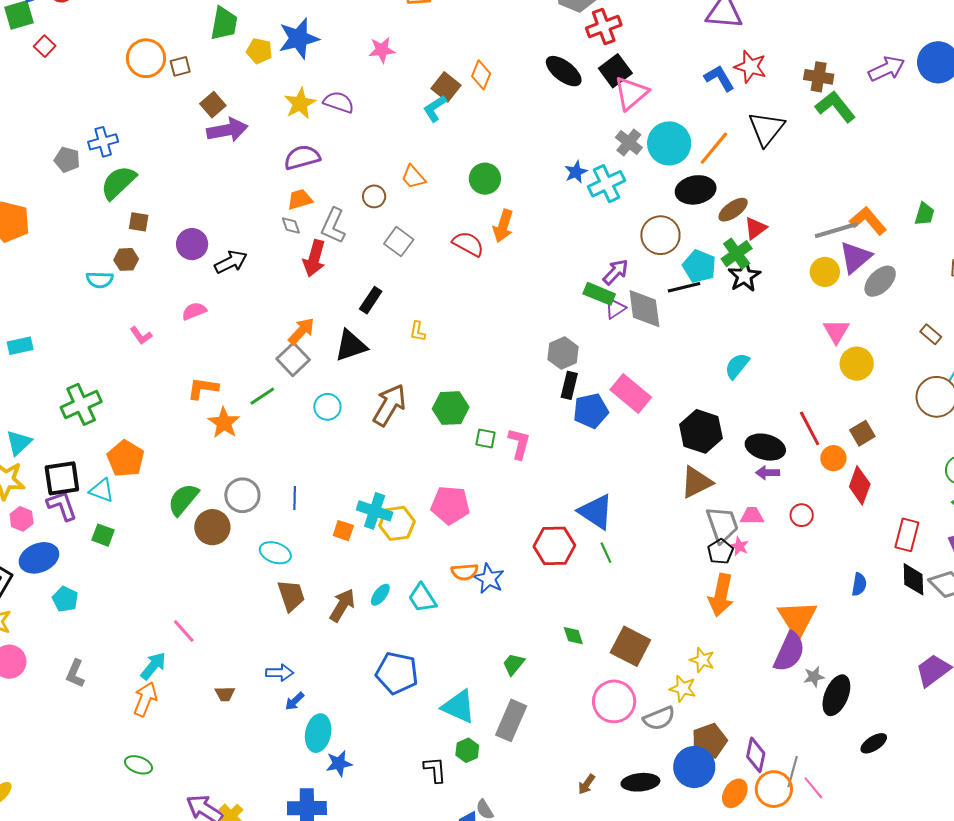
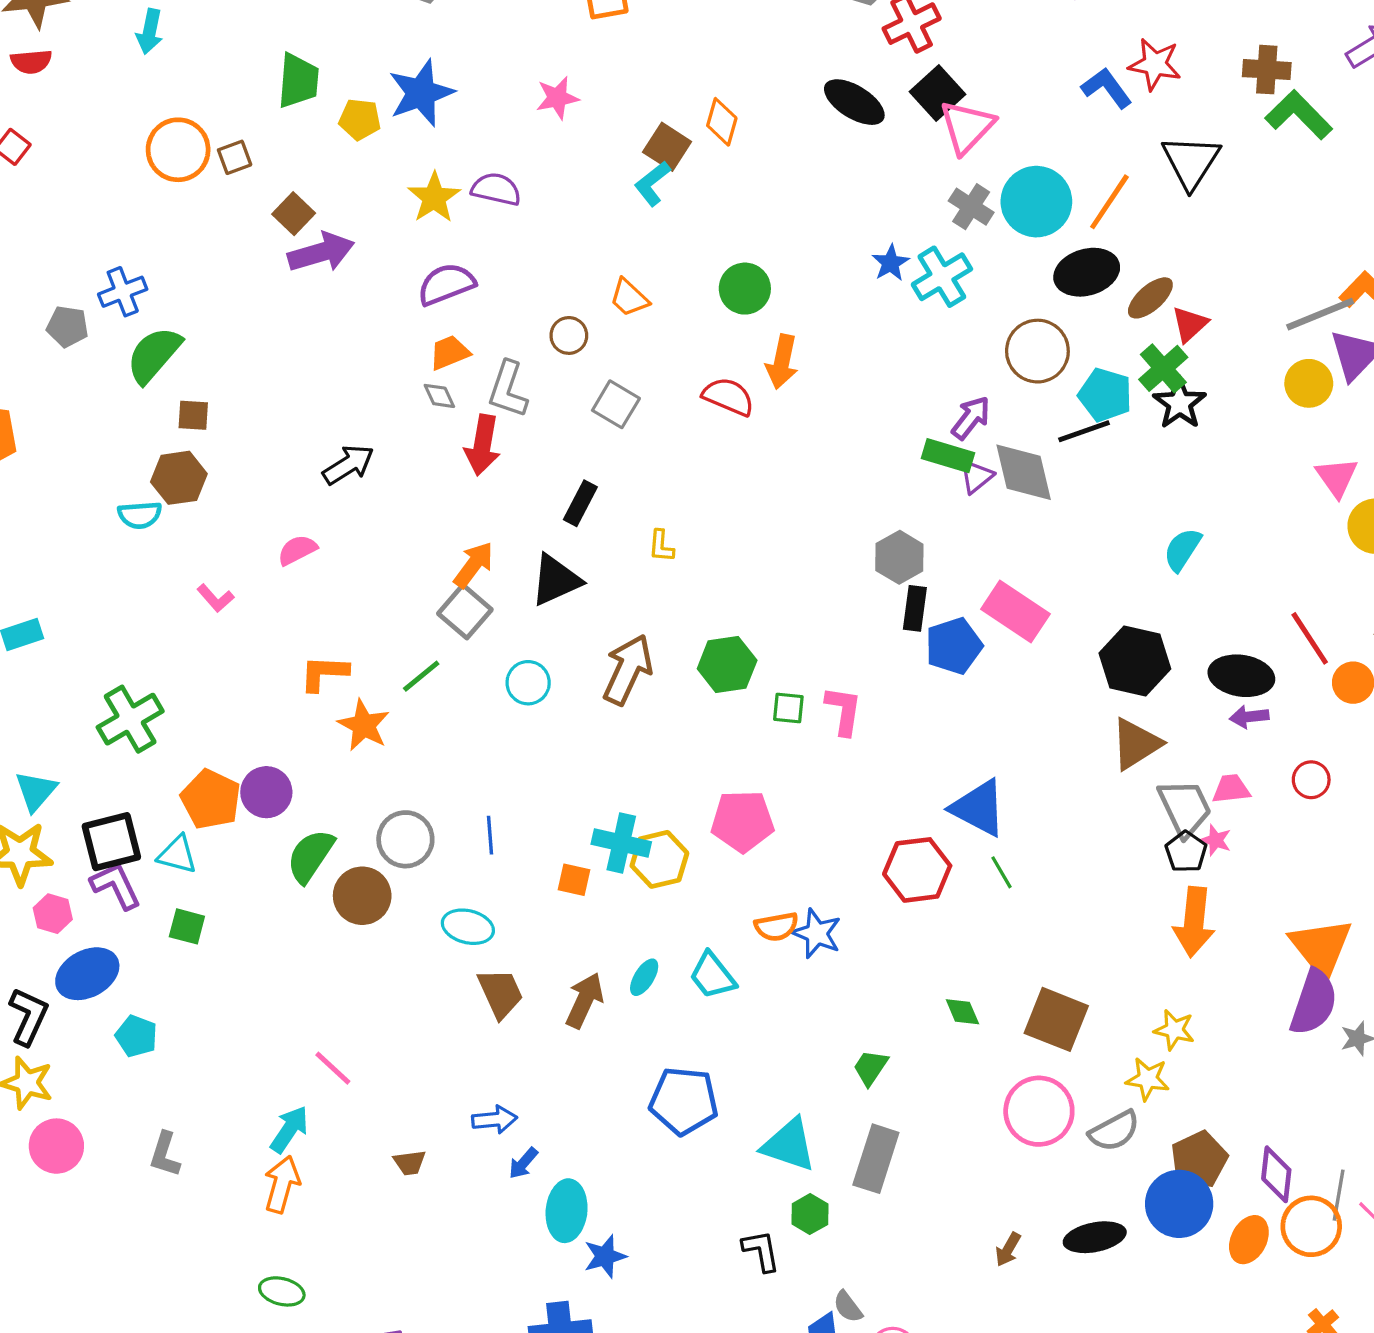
purple circle: (192, 244) -> (266, 792), moved
brown hexagon: (126, 259) -> (179, 478), size x1.4

